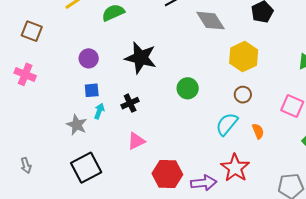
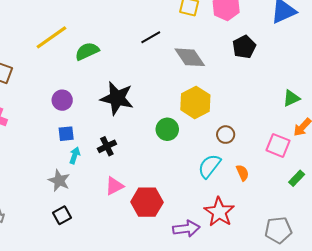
yellow hexagon: (244, 57) -> (195, 102), moved
gray star: (77, 125) -> (59, 181), moved
black square: (86, 168) -> (62, 215), size x0.6
red hexagon: (167, 174) -> (147, 202), moved

